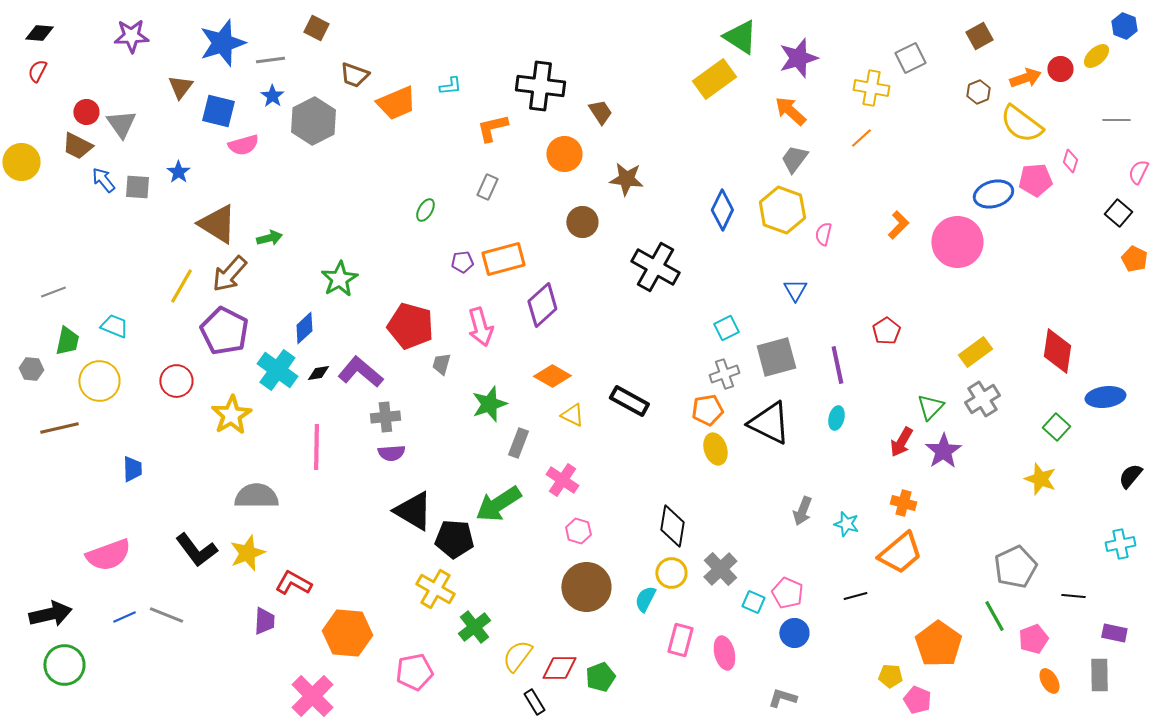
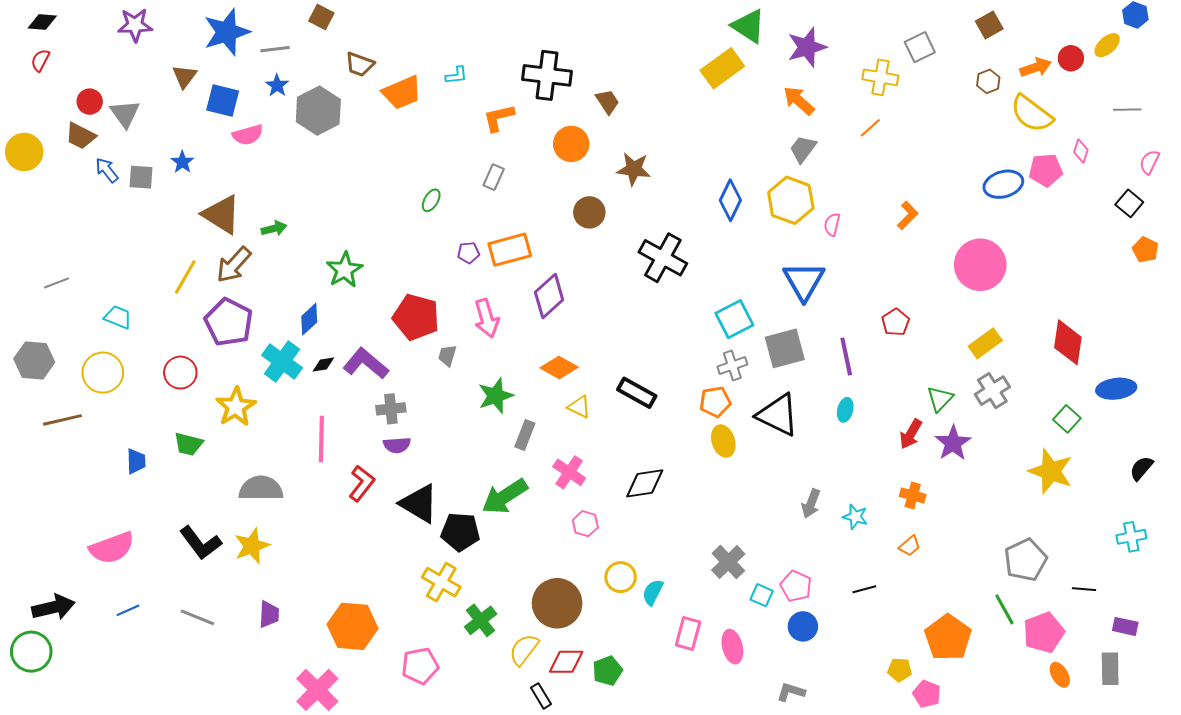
pink circle: (957, 242) -> (980, 265), moved
blue triangle: (795, 290) -> (804, 281), size x1.8
cyan square: (726, 328) -> (734, 319), size x1.5
green trapezoid: (67, 341) -> (188, 444), moved, turned 92
gray hexagon: (31, 369) -> (34, 360), size x1.6
yellow star: (1040, 479) -> (1051, 471), size x1.4
black diamond: (672, 526) -> (645, 483), moved, turned 72
orange trapezoid: (900, 553) -> (910, 546), size x0.5
yellow circle: (671, 573) -> (621, 577), moved
red L-shape: (293, 583) -> (362, 483), moved, turned 99
brown circle: (586, 587) -> (557, 603), moved
gray line: (166, 615) -> (197, 617), moved
pink pentagon: (1033, 639) -> (1044, 632), size x1.4
green circle: (64, 665) -> (31, 652), moved

